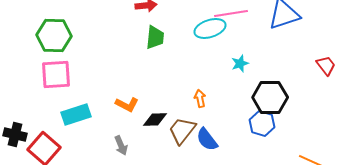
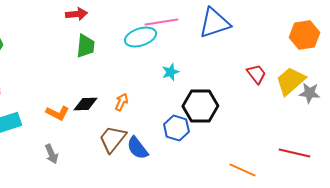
orange arrow: (200, 98) -> (121, 102), moved, turned 36
black diamond: (155, 119) -> (85, 104), moved
blue hexagon: (262, 123) -> (176, 128), moved

